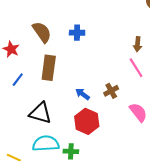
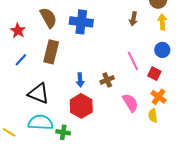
blue cross: (77, 33) -> (81, 22), size x1.6
brown arrow: (138, 44) -> (133, 19), moved
blue arrow: (83, 94) -> (80, 80), turned -136

